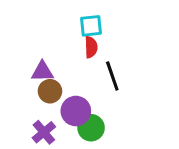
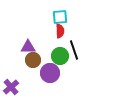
green circle: (91, 128) -> (60, 56), moved
purple cross: (44, 132) -> (11, 87), moved

